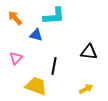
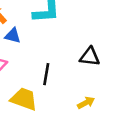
blue triangle: (36, 35) -> (13, 36), moved

